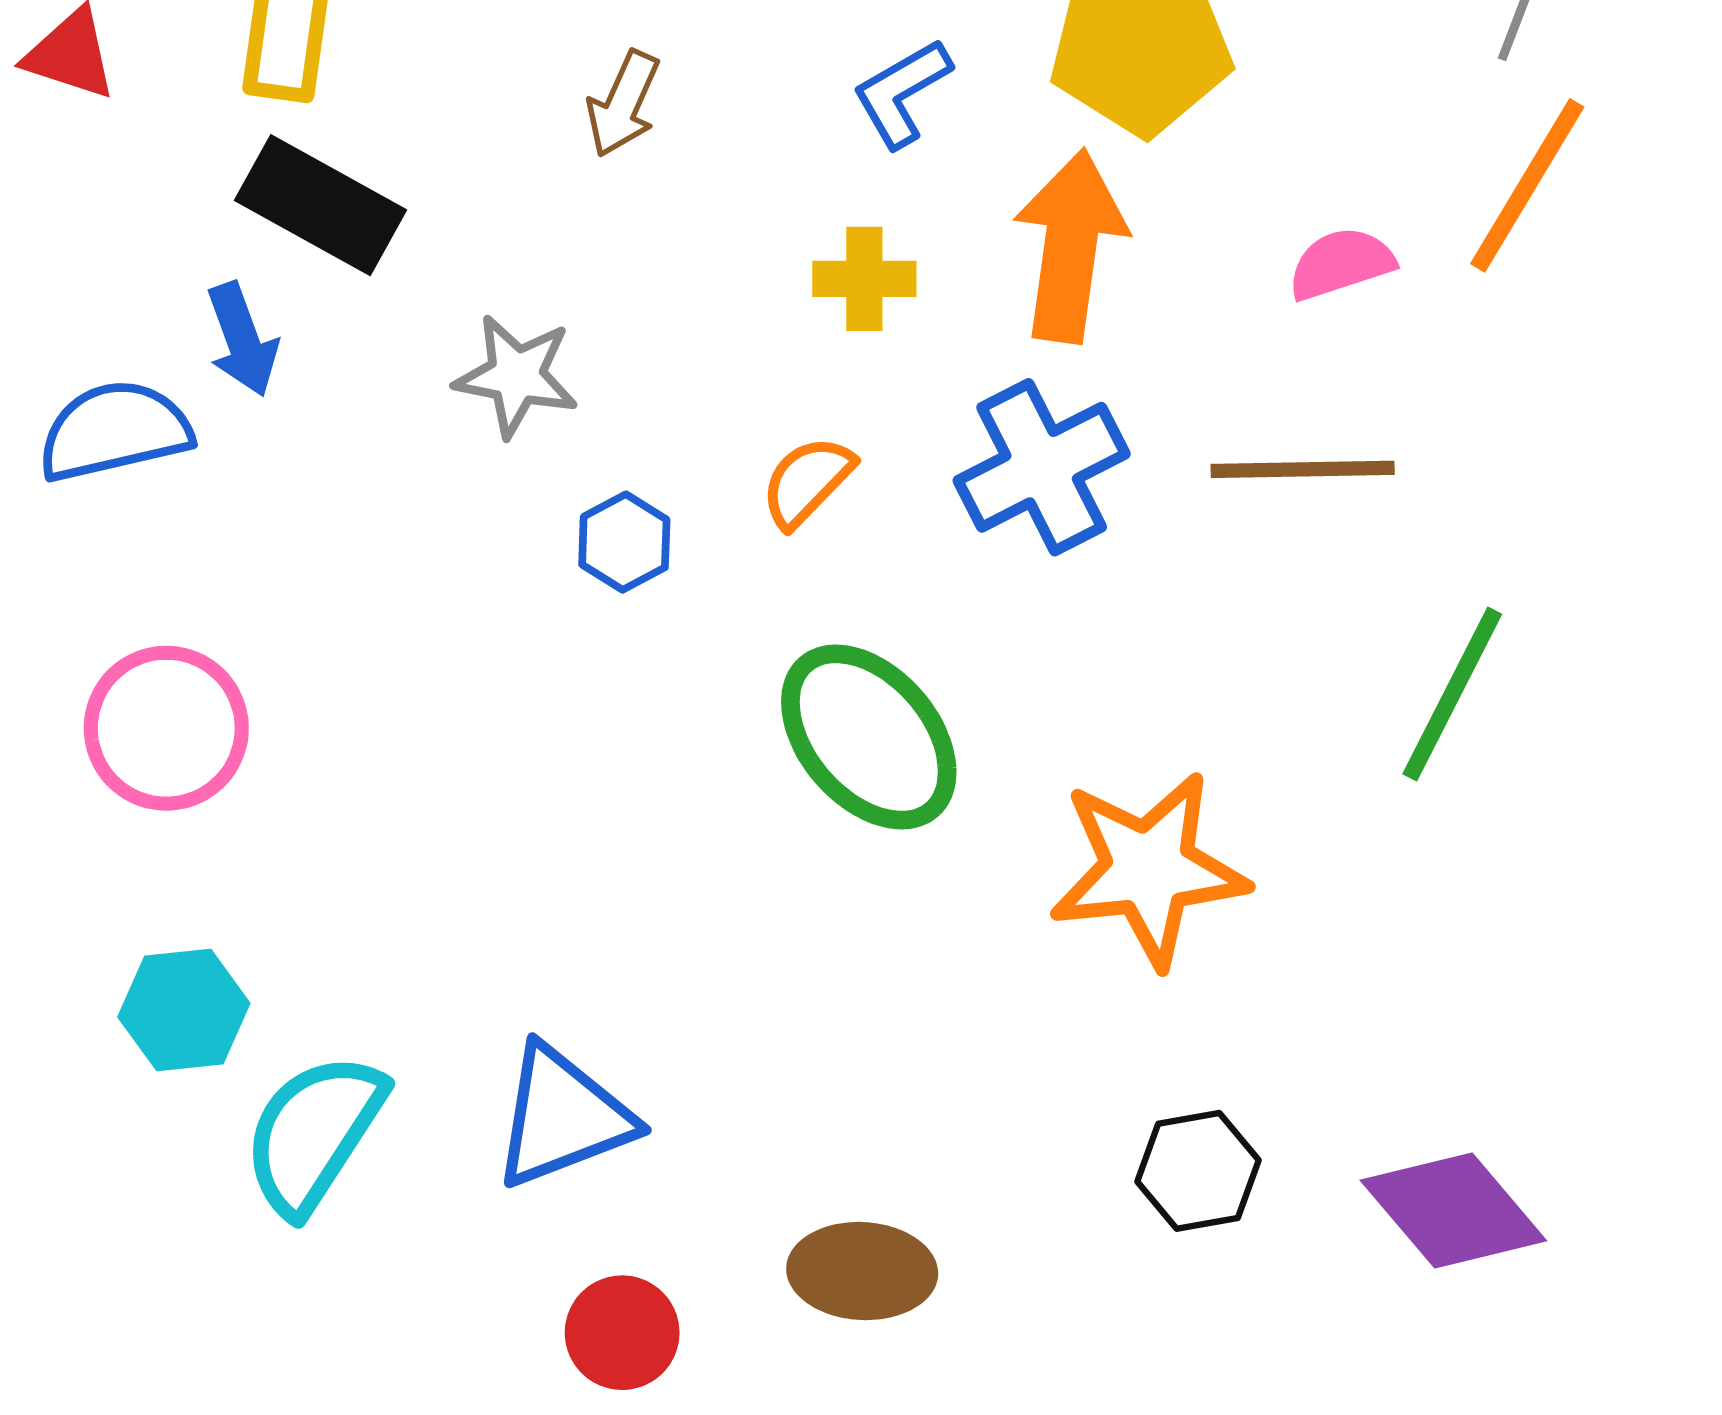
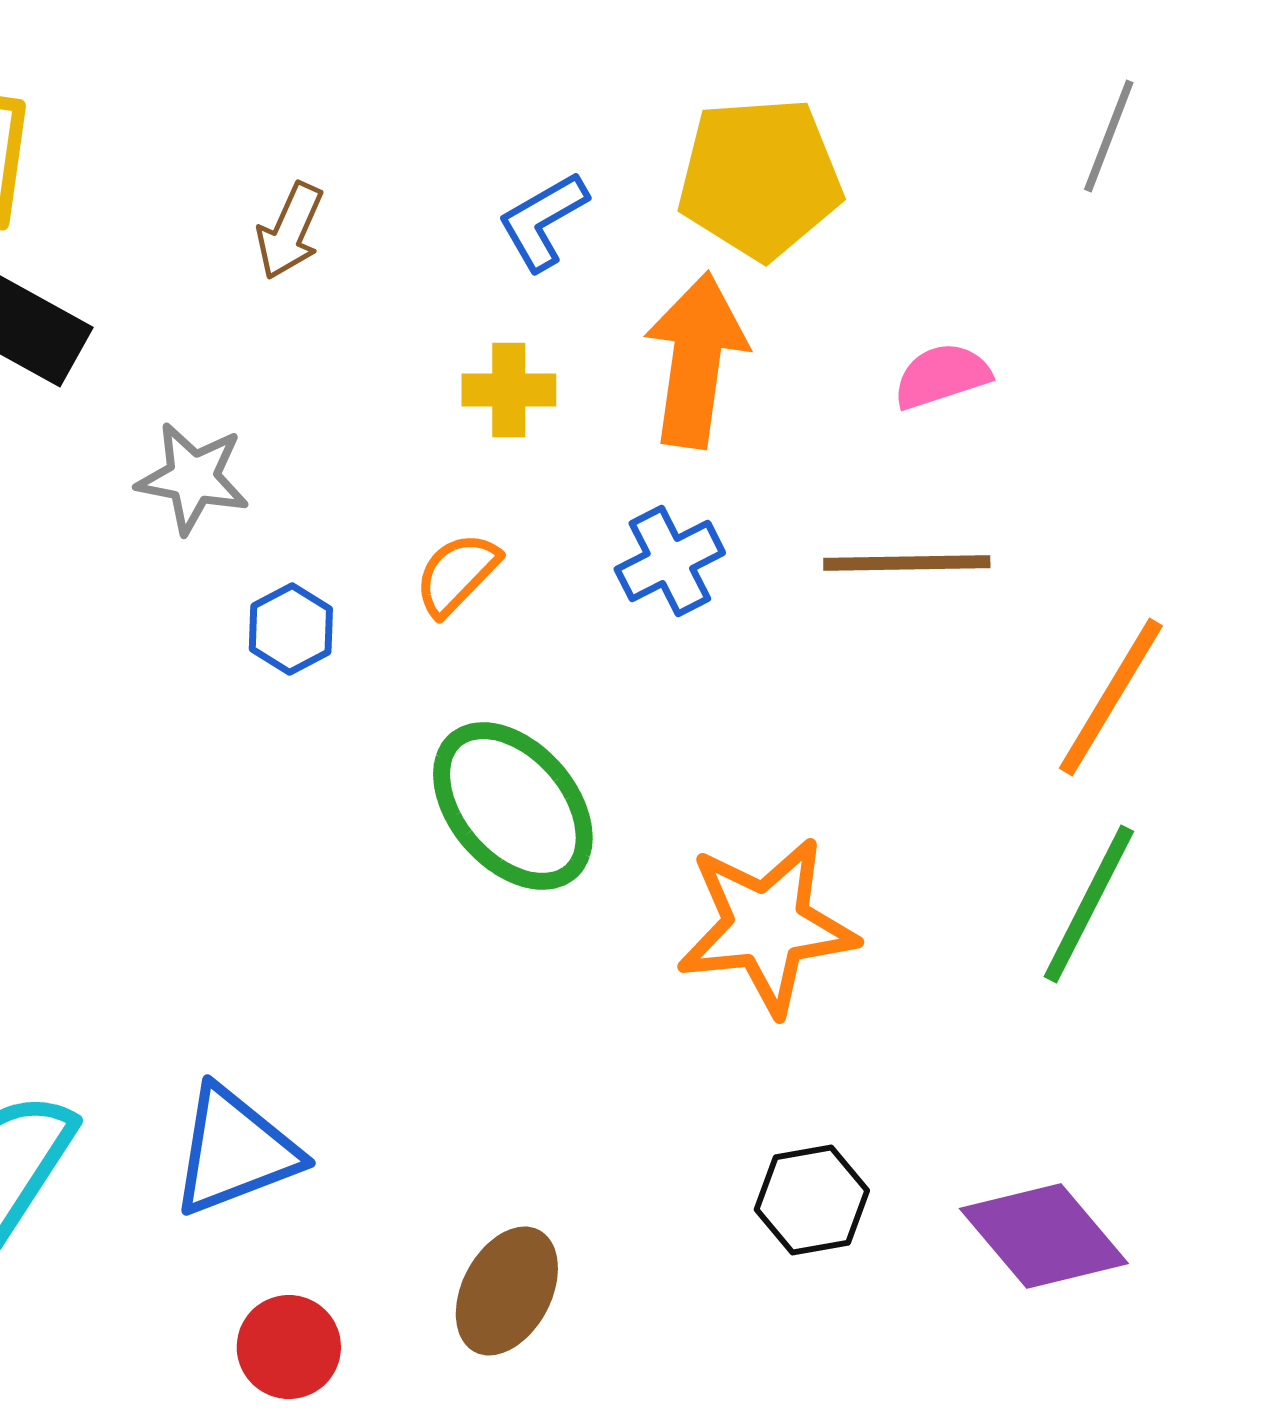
orange line: (1527, 185) -> (1111, 697), moved
blue cross: (1042, 467) -> (670, 561), size x0.7
green line: (1452, 694) -> (1089, 904), moved
brown ellipse: (862, 1271) -> (507, 1291), turned -65

